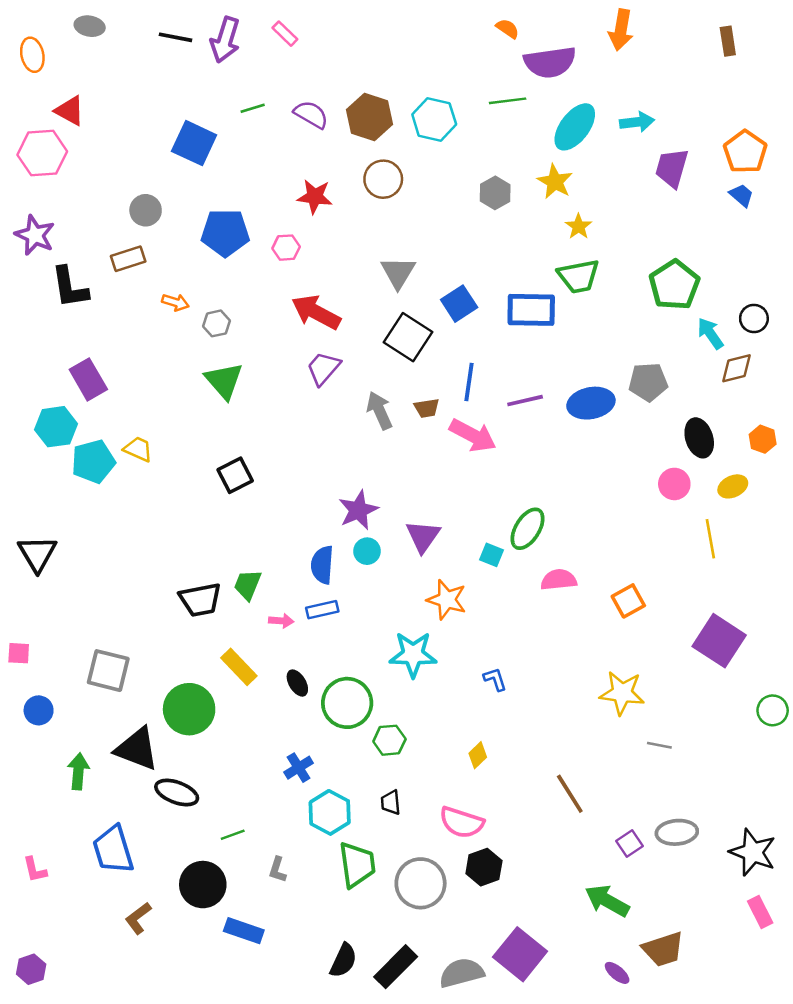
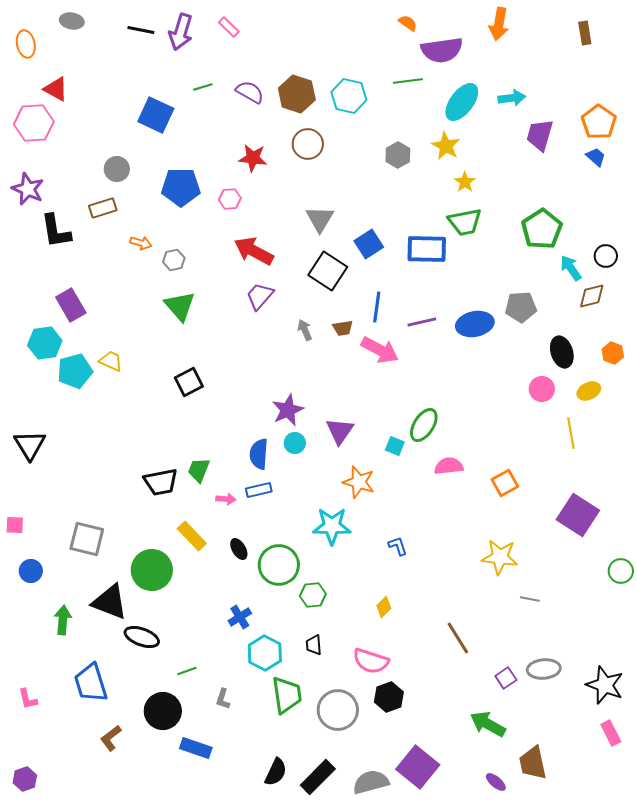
gray arrow: (379, 411) -> (305, 330), size x0.7
brown trapezoid: (663, 949) -> (533, 763), turned 96

